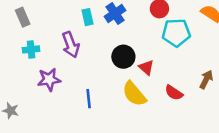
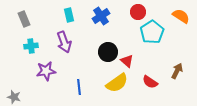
cyan rectangle: (87, 17) -> (69, 15), moved
cyan pentagon: (176, 33) -> (152, 32), turned -30
yellow semicircle: (134, 94) -> (117, 83), turned -85

